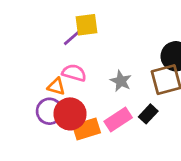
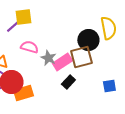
pink semicircle: (74, 73) -> (29, 47), moved
pink rectangle: (118, 119) -> (62, 62), moved

